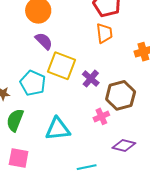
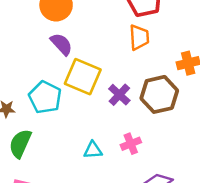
brown hexagon: (121, 95) -> (159, 94), moved
cyan triangle: (58, 129) -> (93, 150), moved, size x0.6

